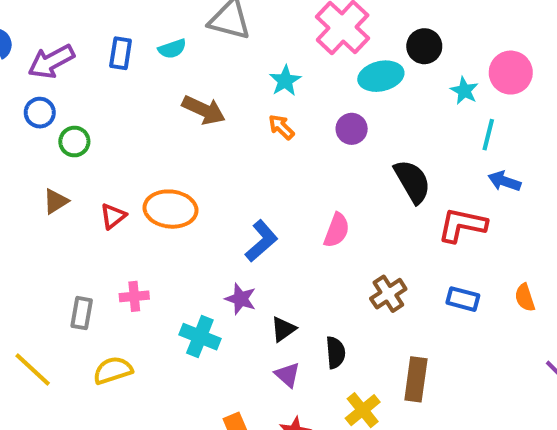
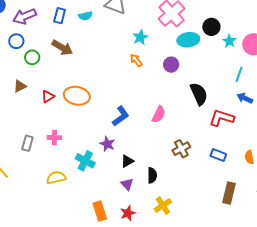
cyan star: (464, 91) -> (229, 41), moved
brown arrow: (204, 110) -> (62, 48), moved
yellow semicircle: (113, 370) -> (56, 178), moved
brown rectangle: (416, 379) -> (229, 193), moved

